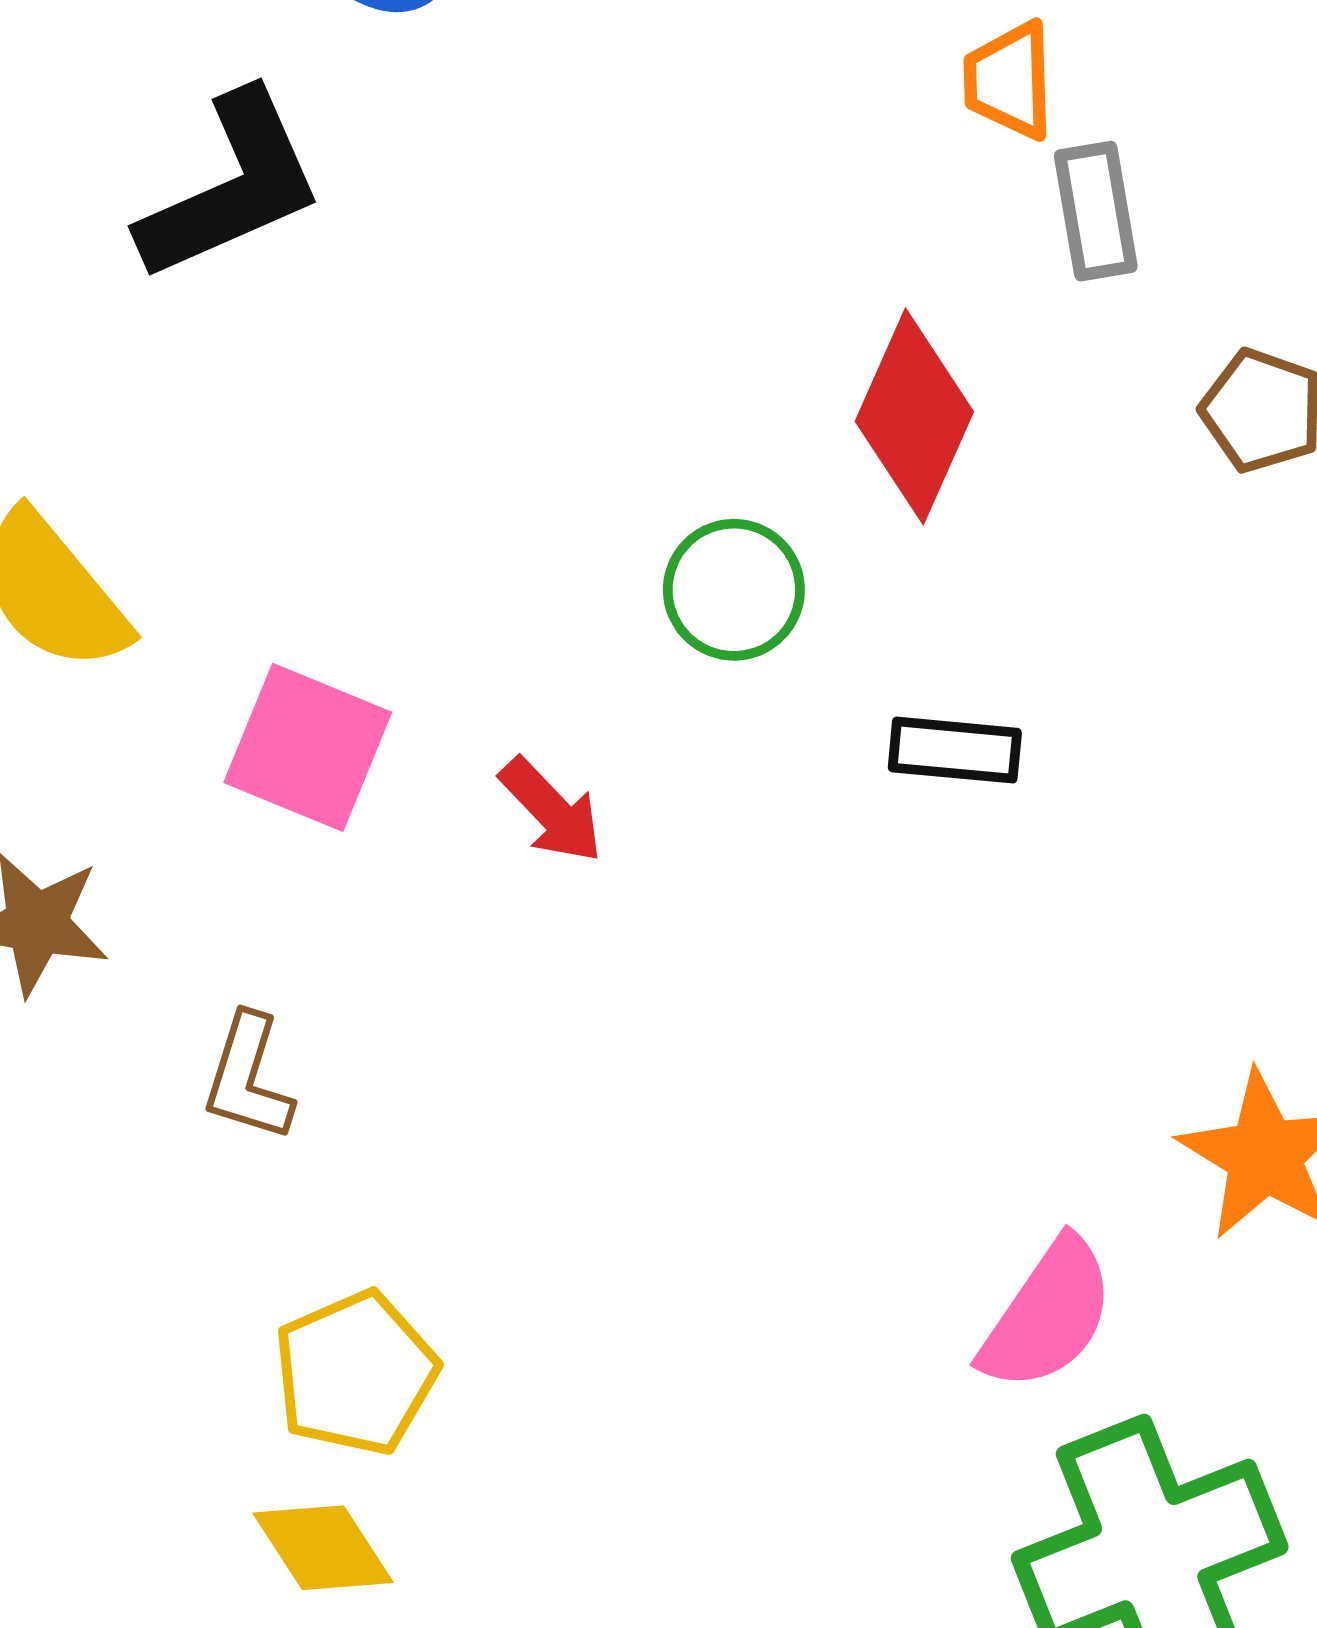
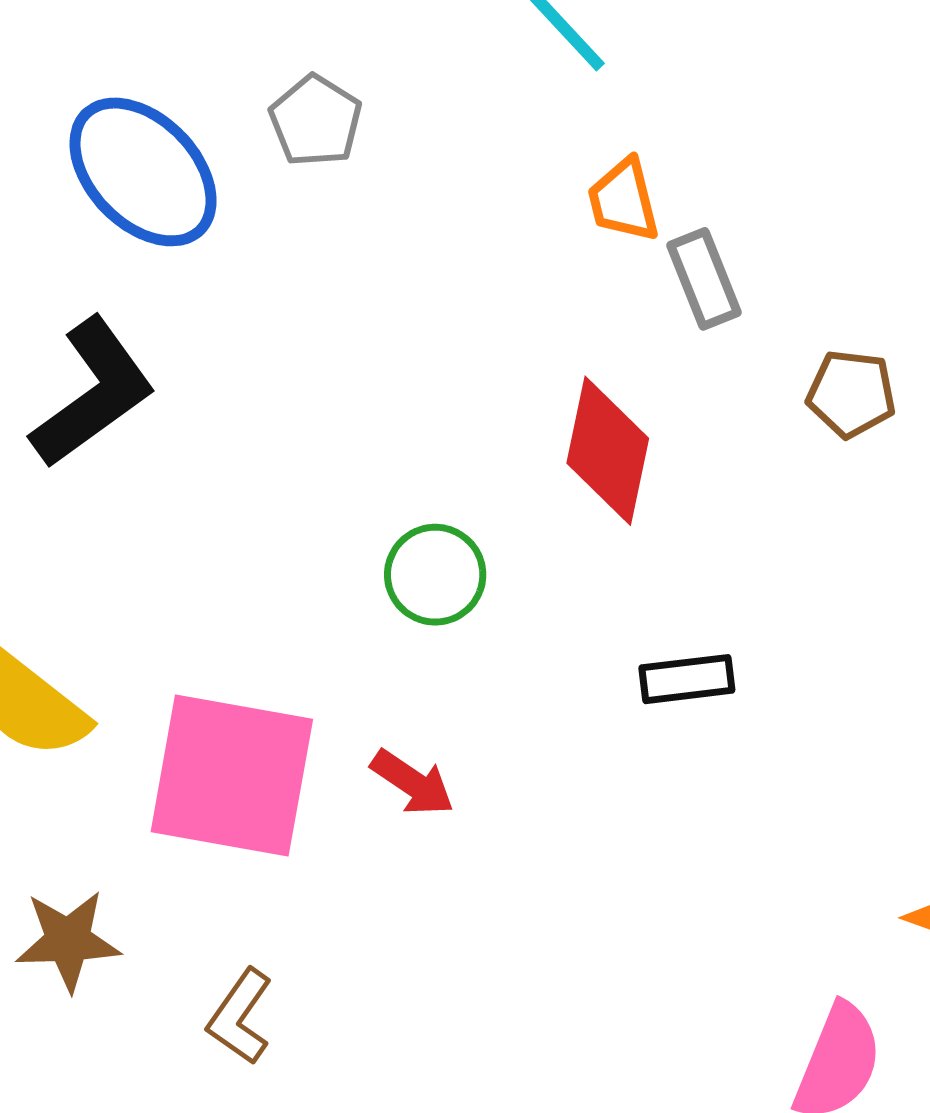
green circle: (734, 590) -> (435, 575), moved
pink square: (308, 747) -> (232, 775), size x1.5
brown L-shape: (248, 1078) -> (240, 1017), turned 30

